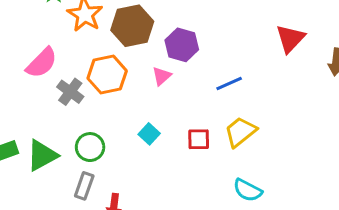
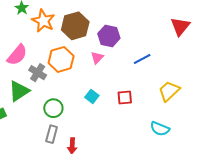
yellow trapezoid: (240, 132) -> (169, 91), moved
green triangle: (42, 155) -> (19, 91), moved

